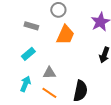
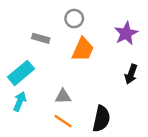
cyan rectangle: (28, 54) -> (21, 73), moved, size x1.5
cyan arrow: (25, 84) -> (20, 101), moved

